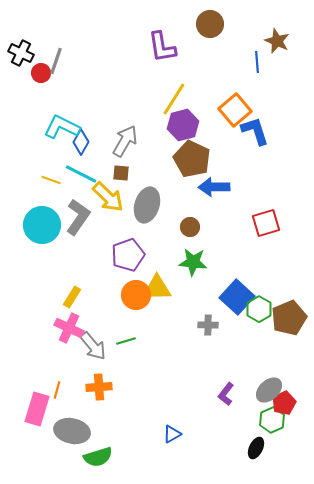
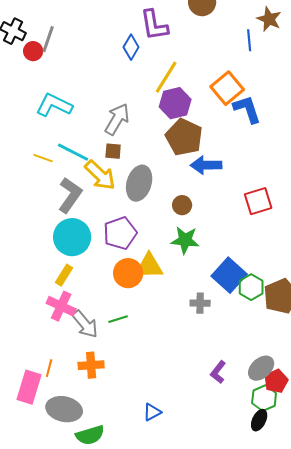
blue diamond: (81, 142) -> (131, 47), moved
cyan circle: (42, 225) -> (72, 237), moved
blue triangle: (172, 434) -> (152, 412), moved
black ellipse: (256, 448) -> (259, 420), moved

